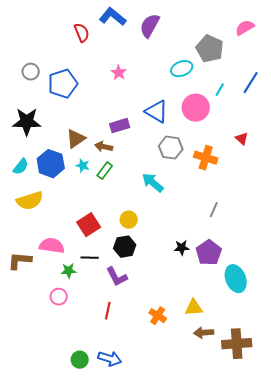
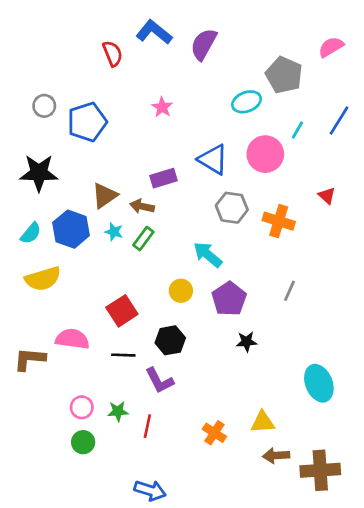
yellow circle: (129, 220) -> (181, 291), moved
purple pentagon: (209, 253) -> (229, 299), moved
green star: (69, 271) -> (118, 411), moved
green circle: (80, 360) -> (83, 442), moved

